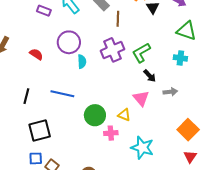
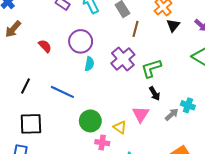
purple cross: (112, 50) -> (123, 59), turned -30
cyan cross: (180, 58) -> (188, 105), moved
gray arrow: (170, 92) -> (172, 114), turned -48

